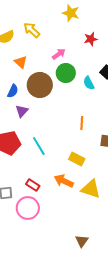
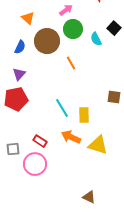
purple triangle: (22, 111) -> (19, 74), moved
orange line: (82, 123) -> (71, 63), moved, turned -32
cyan line: (39, 146) -> (62, 108), moved
yellow rectangle: (77, 159) -> (84, 115), turned 63
brown triangle: (82, 241) -> (89, 197), turned -40

